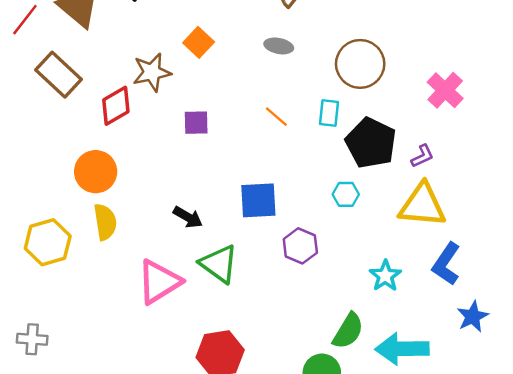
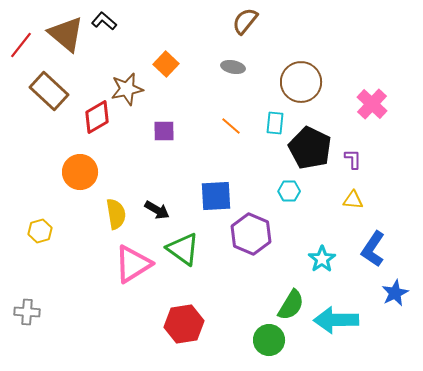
purple L-shape: (422, 156) -> (353, 159), turned -65
yellow triangle: (422, 205) -> (353, 200), size x0.5
yellow semicircle: (105, 222) -> (116, 214), moved
yellow hexagon: (48, 242) -> (40, 231), size x0.6
purple hexagon: (300, 246) -> (251, 234), size x1.4

